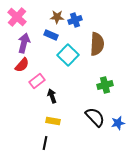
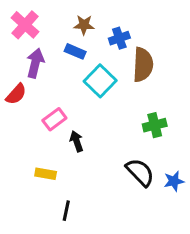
blue cross: (75, 20) -> (119, 38), moved
red semicircle: (22, 65) -> (16, 94), moved
yellow rectangle: (53, 121) -> (46, 174), moved

